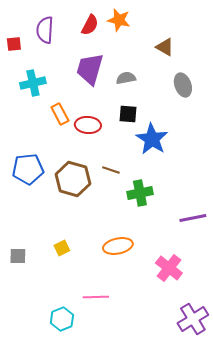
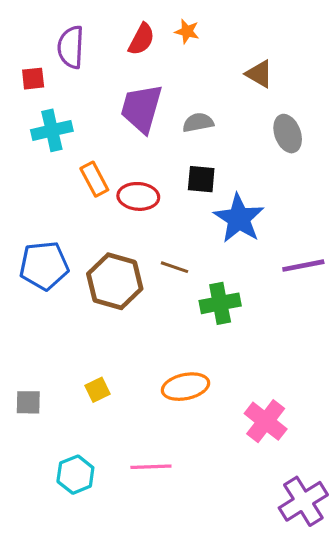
orange star: (119, 20) -> (187, 31), size x0.7
red square: (14, 44) -> (33, 79), moved
purple line: (193, 218) -> (303, 266), moved
cyan hexagon: (62, 319) -> (75, 475), moved

